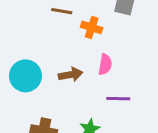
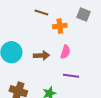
orange cross: (92, 27) -> (60, 26), turned -32

